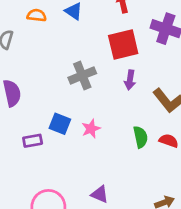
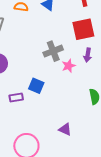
pink star: (91, 129) -> (69, 66), moved
purple triangle: (100, 194) -> (65, 129), moved

